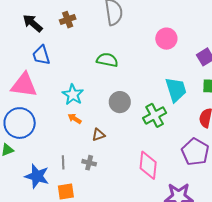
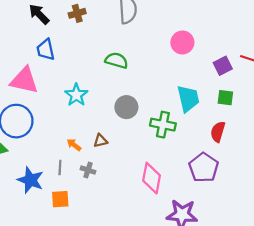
green cross: (155, 115) -> (163, 125), turned 35
orange arrow: (75, 119) -> (74, 145), moved

